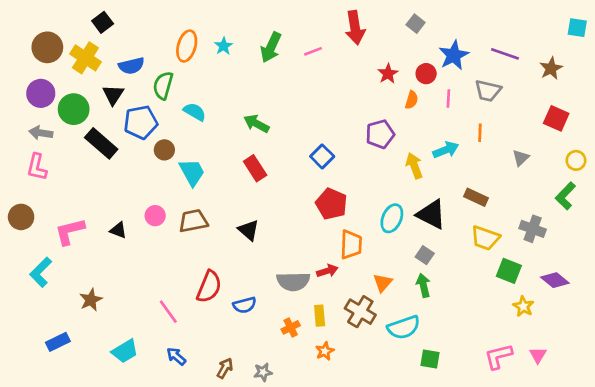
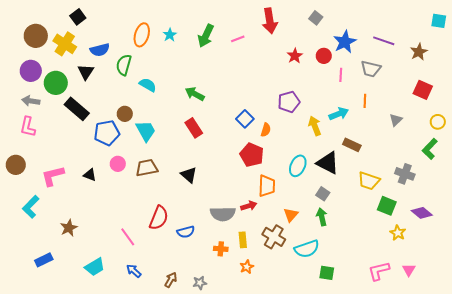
orange semicircle: (412, 100) -> (266, 130), moved
blue pentagon: (141, 122) -> (107, 133), moved
brown rectangle: (476, 197) -> (352, 145), moved
orange cross: (291, 327) -> (221, 249), turned 32

